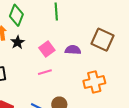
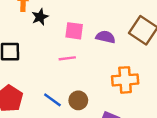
pink square: (47, 49) -> (74, 31), turned 35

